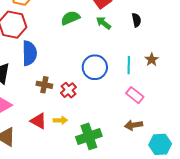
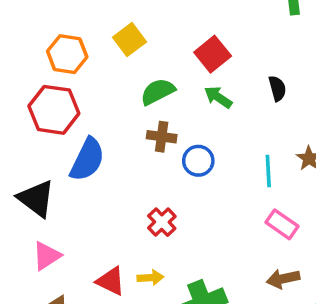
blue semicircle: (29, 53) -> (87, 160), turned 30
blue circle: (95, 67) -> (198, 161), moved, size x0.7
brown cross: (44, 85) -> (162, 137), moved

